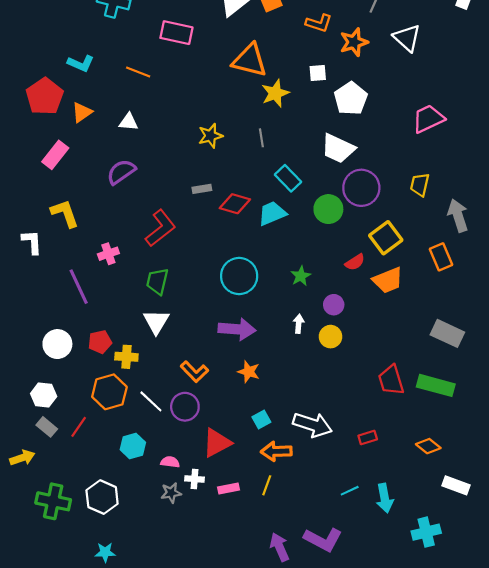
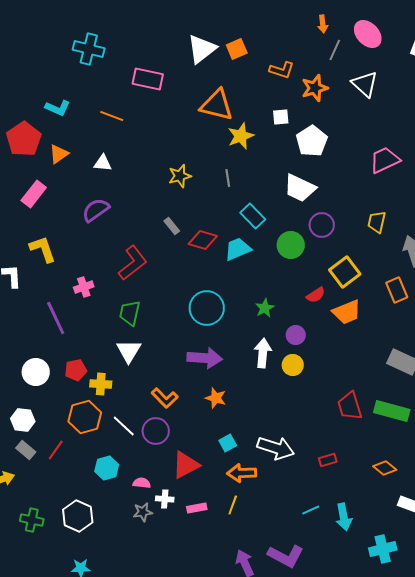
purple circle: (361, 188) -> (322, 225), size x0.7
gray rectangle: (202, 189) -> (172, 226), turned 60
white arrow: (299, 324) -> (263, 353), size x1.6
green cross: (53, 501) -> (32, 520), size x0.7

